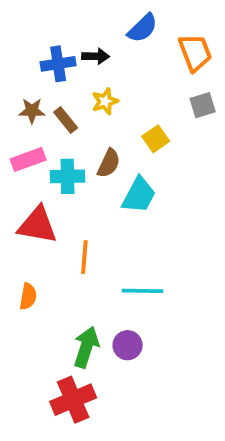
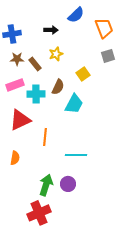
blue cross: (58, 64) -> (12, 34), moved
red triangle: (37, 225) -> (20, 120), turned -35

